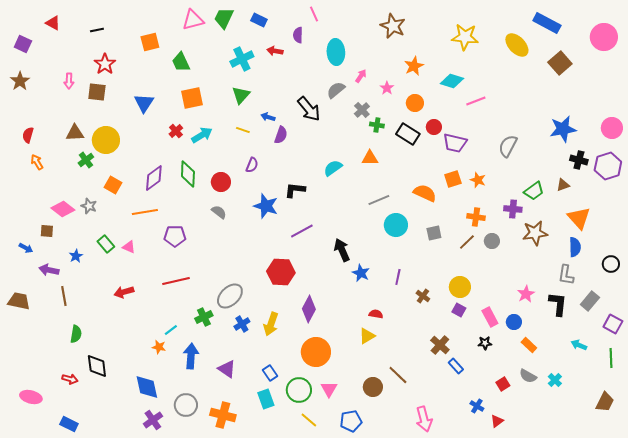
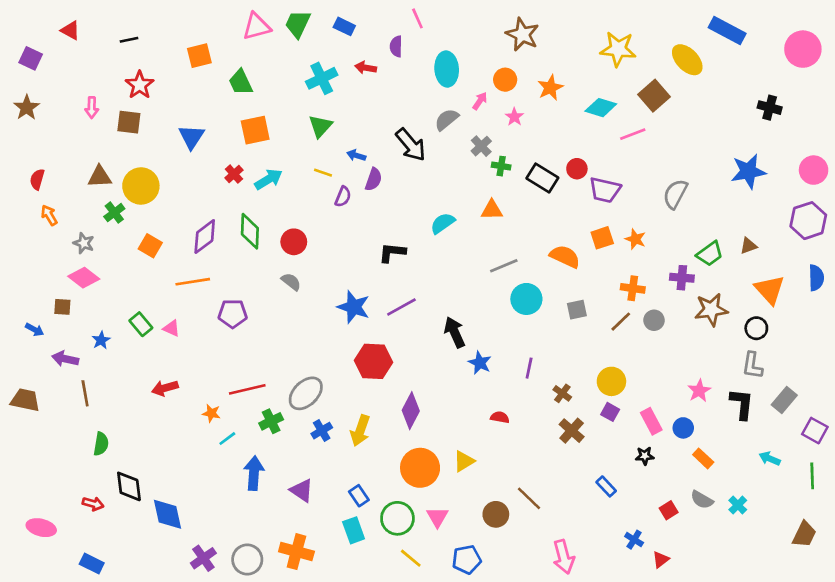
brown square: (560, 63) -> (654, 96), moved
orange circle: (415, 103) -> (505, 80), moved
black cross: (579, 160) -> (770, 108), moved
purple semicircle: (252, 165) -> (343, 197), moved
gray star: (89, 206) -> (84, 243), moved
blue star: (266, 206) -> (354, 307), moved
blue semicircle: (575, 247) -> (816, 278), moved
black circle: (611, 264) -> (756, 328), moved
red line: (176, 281) -> (247, 389), moved
yellow triangle: (367, 336) -> (464, 461), moved
brown cross: (440, 345) -> (572, 431), moved
orange star: (159, 347) -> (211, 413), moved
blue diamond: (147, 387) -> (167, 514), moved
gray circle: (186, 405) -> (247, 560), moved

